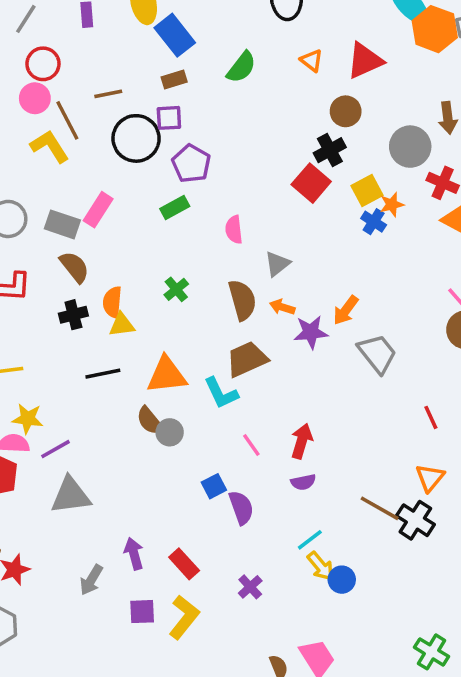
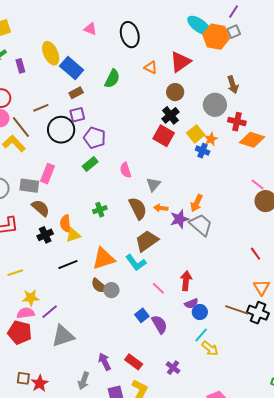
green cross: (176, 289) -> (100, 210), turned 32
gray trapezoid: (377, 353) -> (201, 225), moved
blue circle: (342, 580) -> (200, 312), moved

